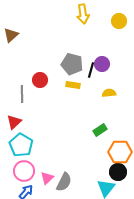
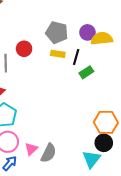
black line: (91, 70) -> (76, 57), moved
yellow semicircle: (109, 93) -> (102, 39), moved, size x1.5
green rectangle: (100, 130) -> (86, 72), moved

